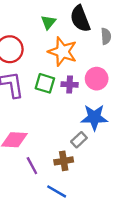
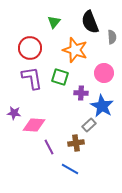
green triangle: (48, 22) -> (54, 22), moved
purple cross: (70, 84) -> (81, 93), moved
blue star: (94, 117) -> (102, 106), turned 30

